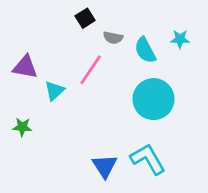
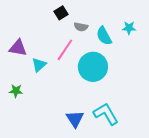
cyan circle: (153, 99) -> (93, 67), moved

